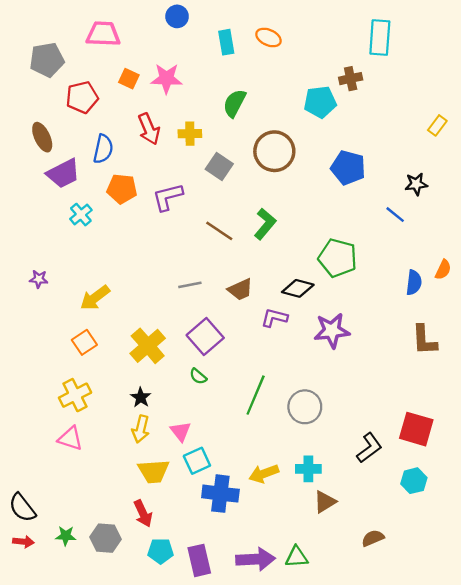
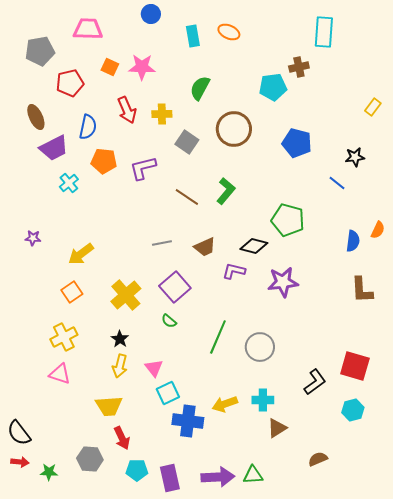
yellow trapezoid: (154, 471) -> (109, 406), moved
green star: (66, 536) -> (49, 472), moved

